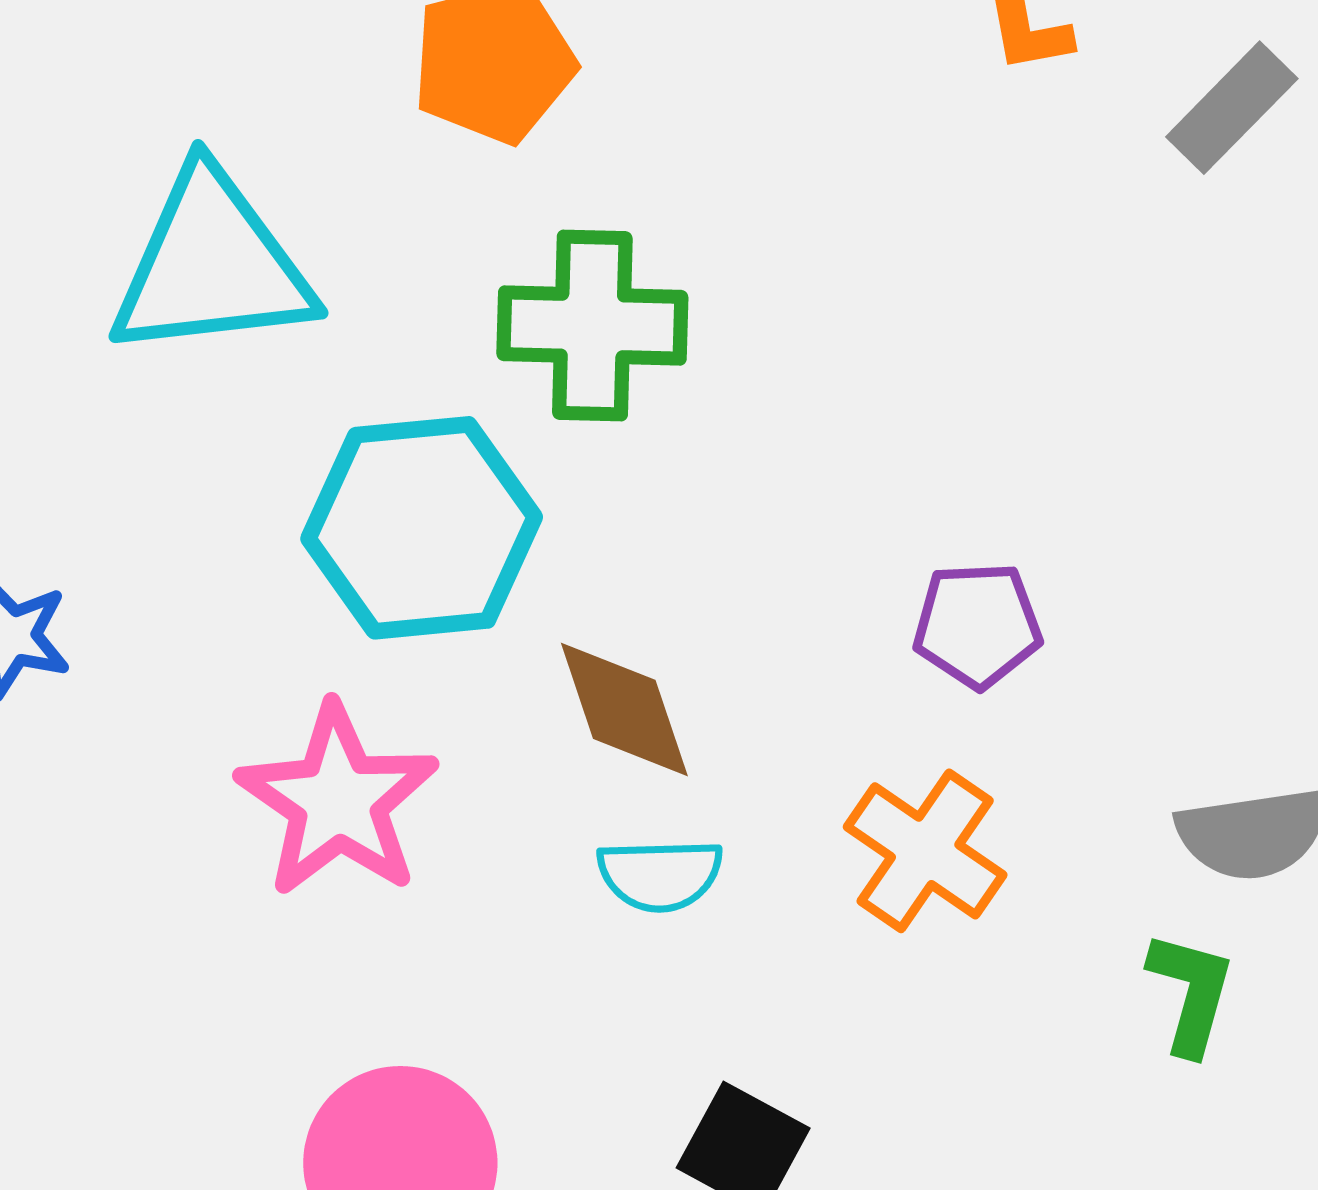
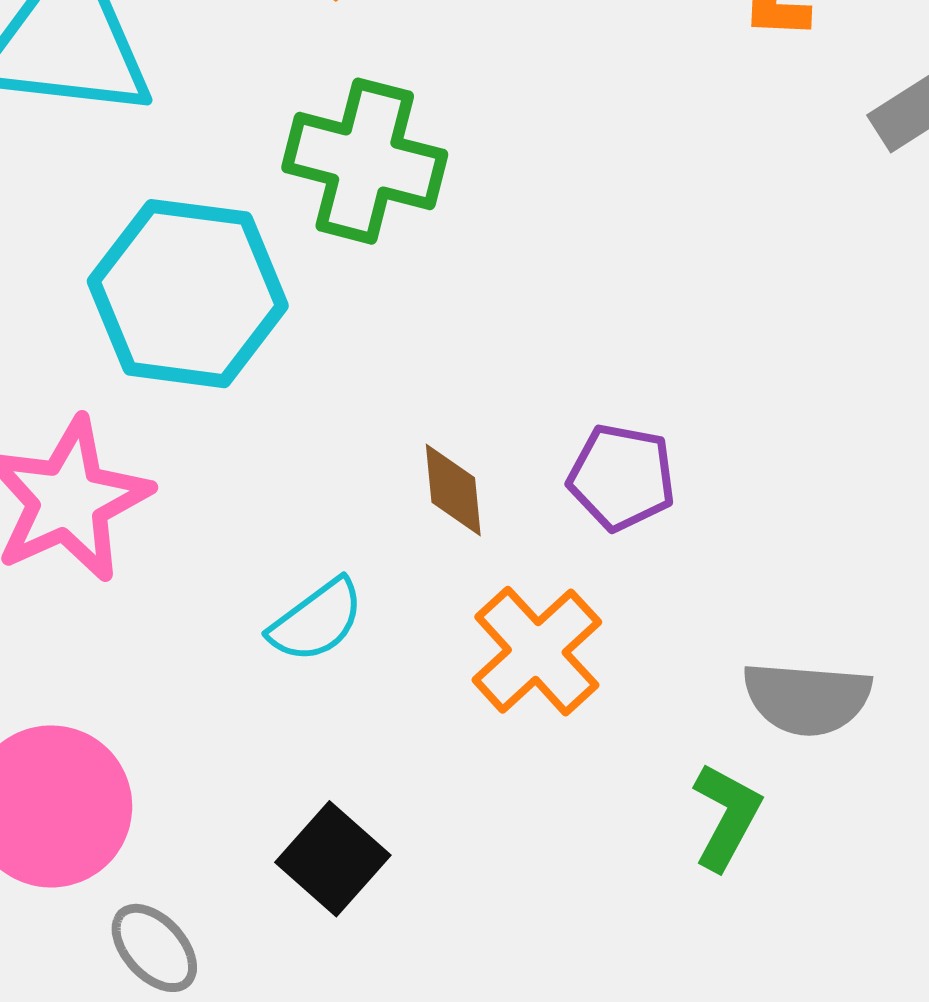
brown diamond: (624, 709) -> (453, 490), moved, size x0.7
cyan semicircle: (660, 875) -> (317, 621), turned -48

